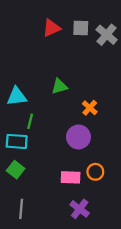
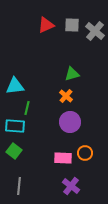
green triangle: (59, 86) -> (72, 74), moved
orange cross: (90, 108) -> (66, 96), moved

